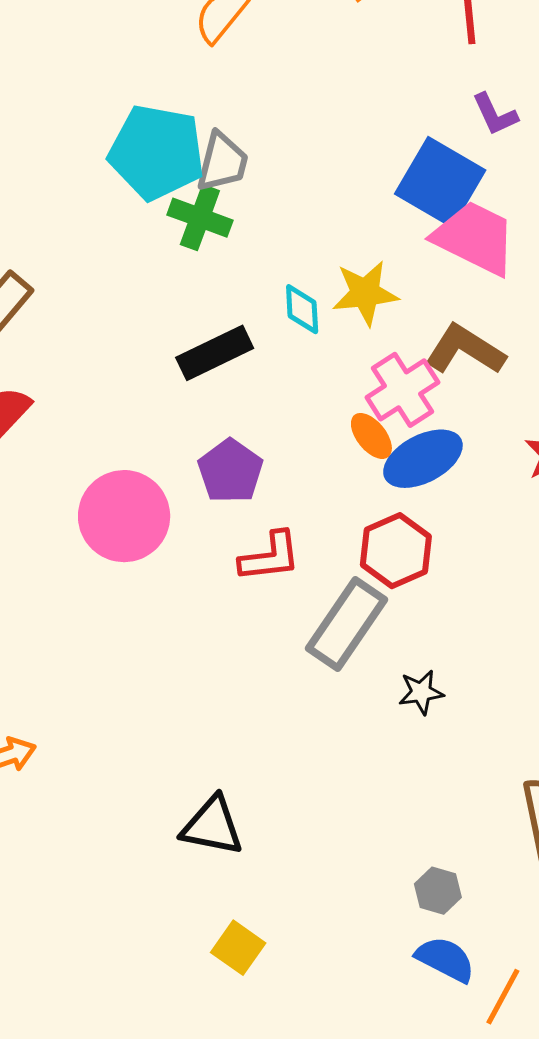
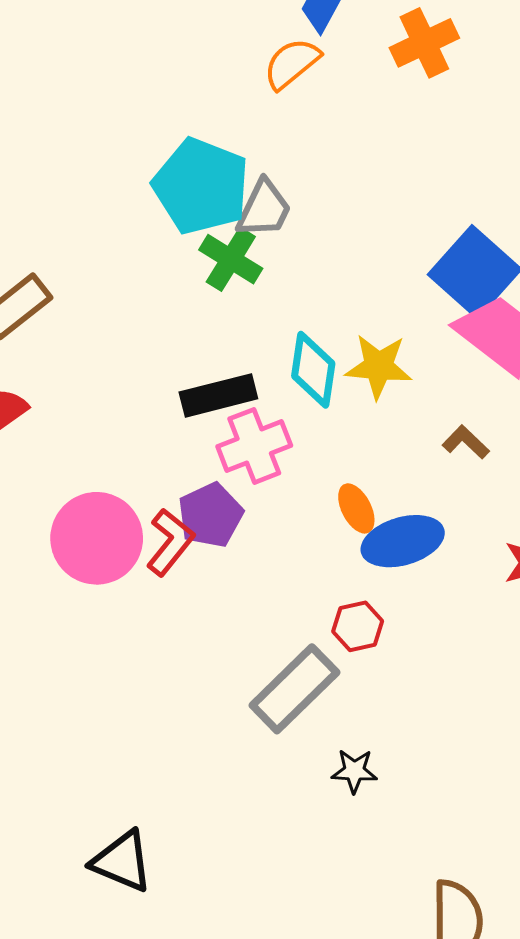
cyan diamond: (302, 309) -> (313, 370), size x1.4
brown L-shape: (465, 350) -> (466, 442), size x0.6
pink cross: (402, 390) -> (254, 446), moved
red hexagon: (396, 551) -> (358, 626), size x0.7
red L-shape: (270, 557) -> (170, 542), moved, turned -56

